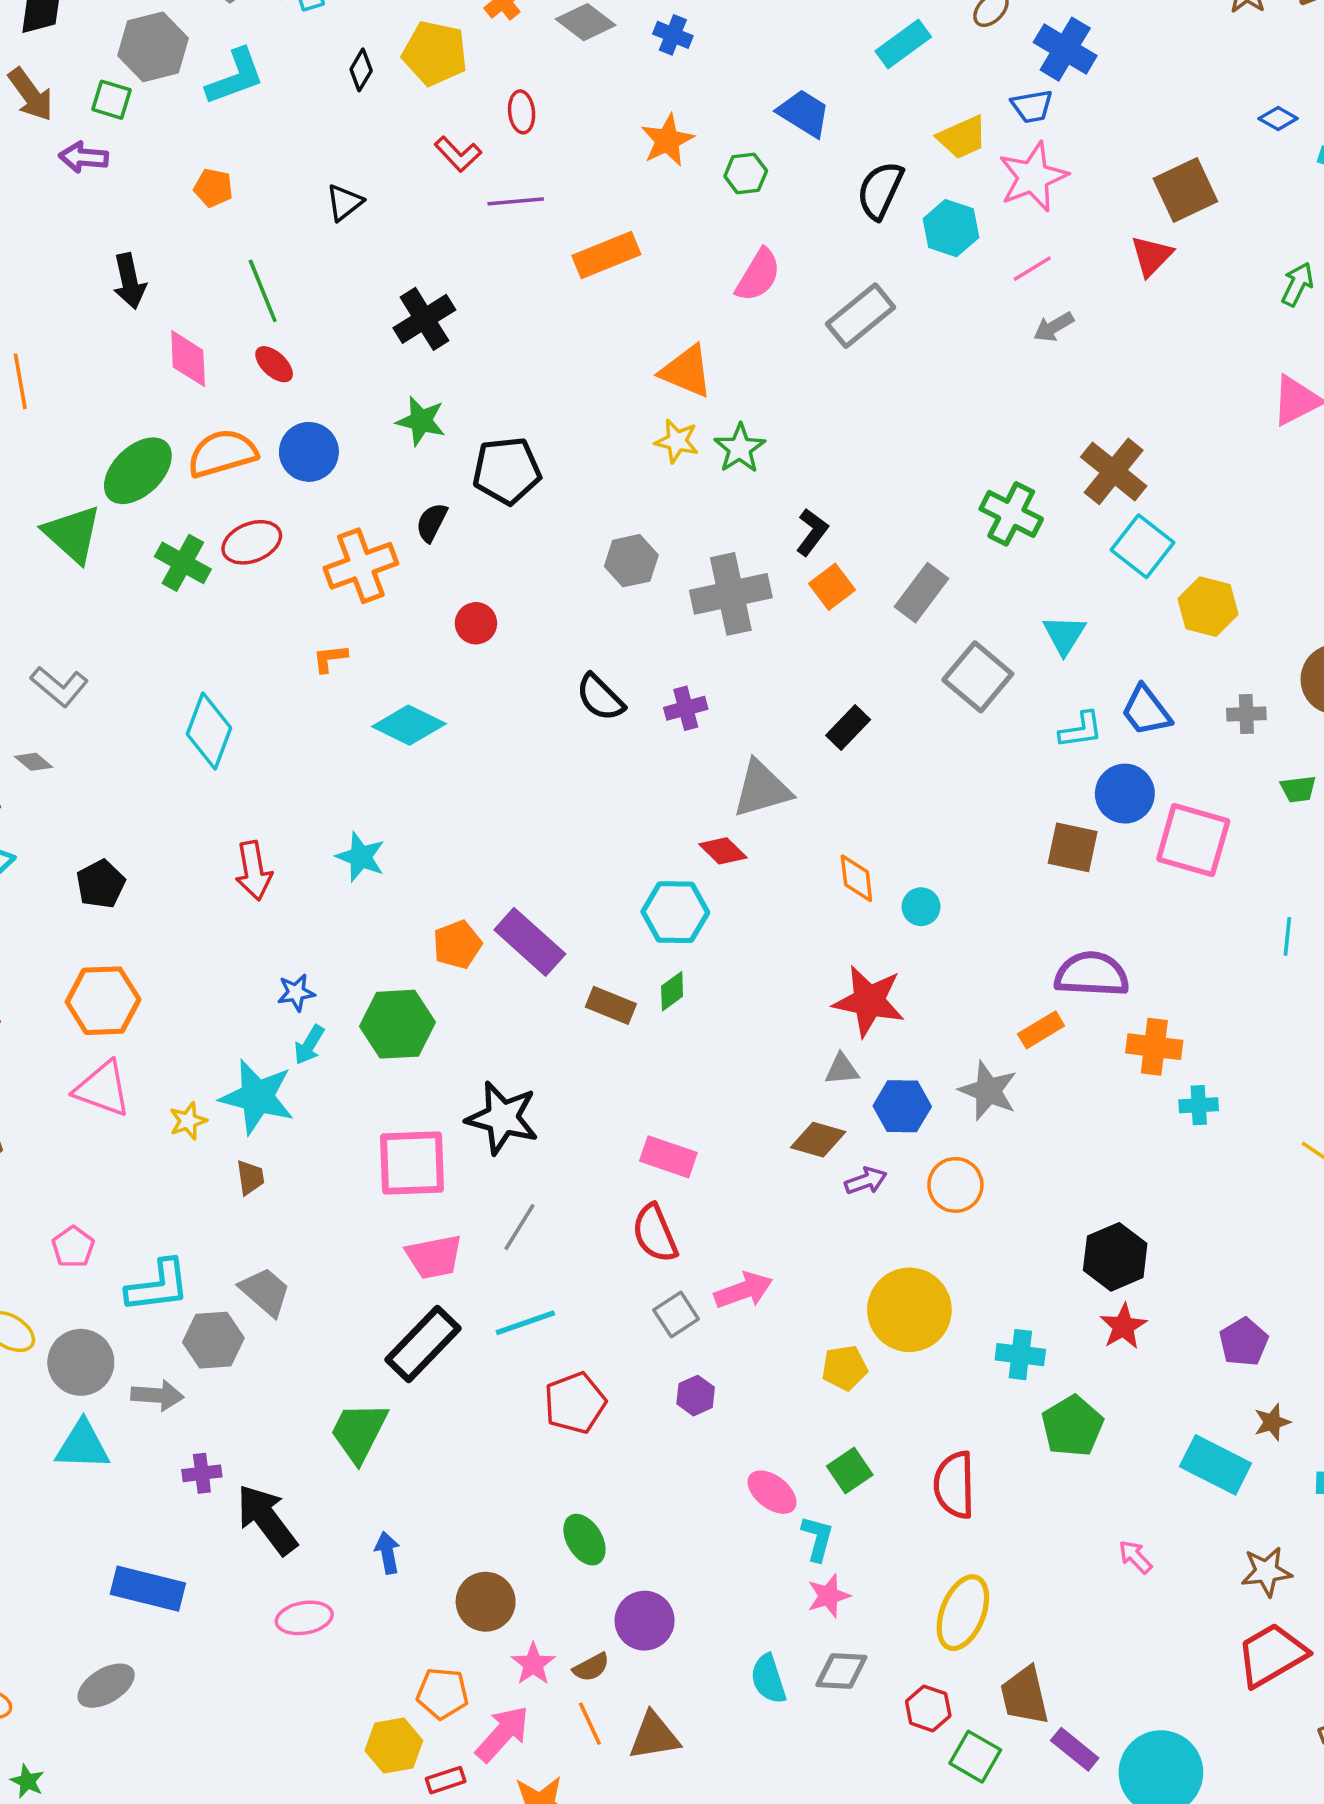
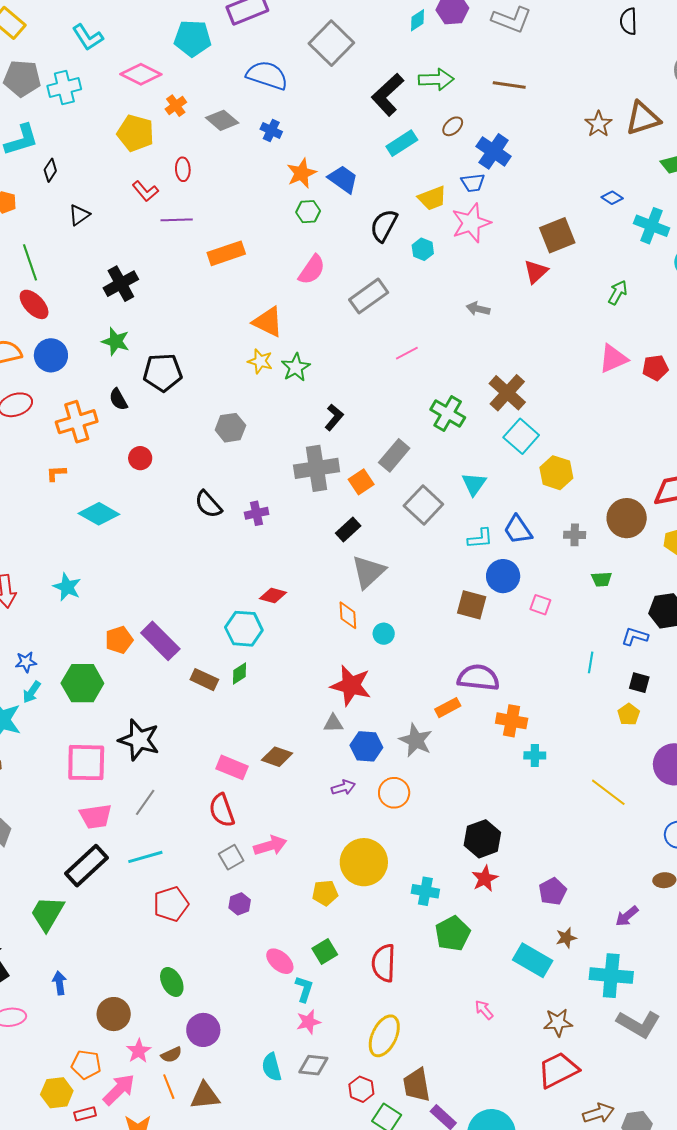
black diamond: (361, 70) -> (50, 170), moved
orange star: (667, 140) -> (301, 173), moved
cyan hexagon: (951, 228) -> (423, 249), size x0.7
pink line: (1032, 269) -> (407, 353), moved
gray arrow: (1054, 327) -> (478, 309), turned 40
red ellipse: (274, 364) -> (34, 304), size x1.4
black semicircle: (432, 522) -> (118, 399), turned -60
orange square: (832, 587) -> (361, 482), moved
gray cross: (731, 594) -> (317, 468), moved
gray triangle: (762, 789) -> (368, 572), moved, turned -30
pink square: (1193, 840) -> (540, 605), size x0.5
red diamond: (723, 851) -> (273, 595), turned -32
brown diamond: (818, 1140) -> (277, 757), moved

